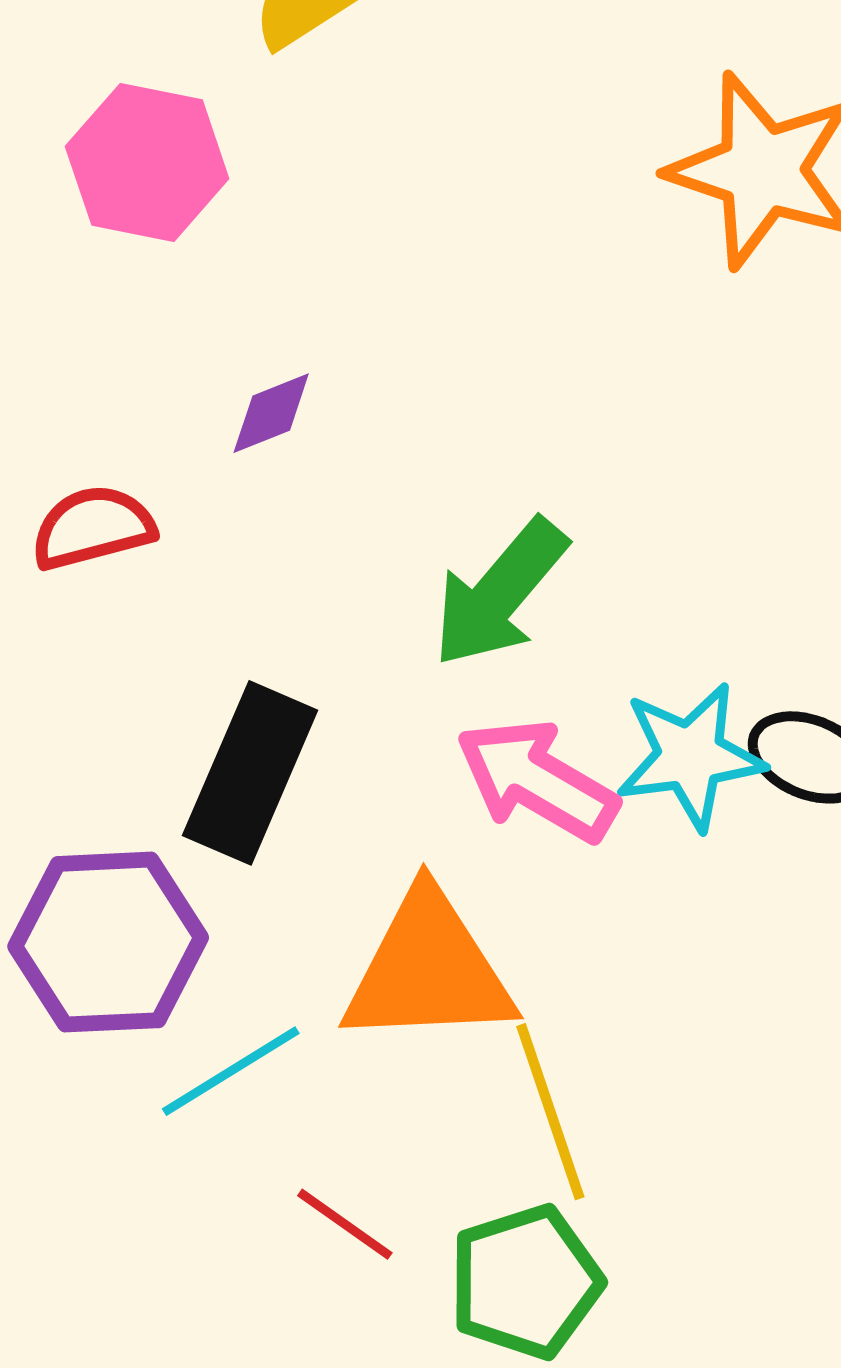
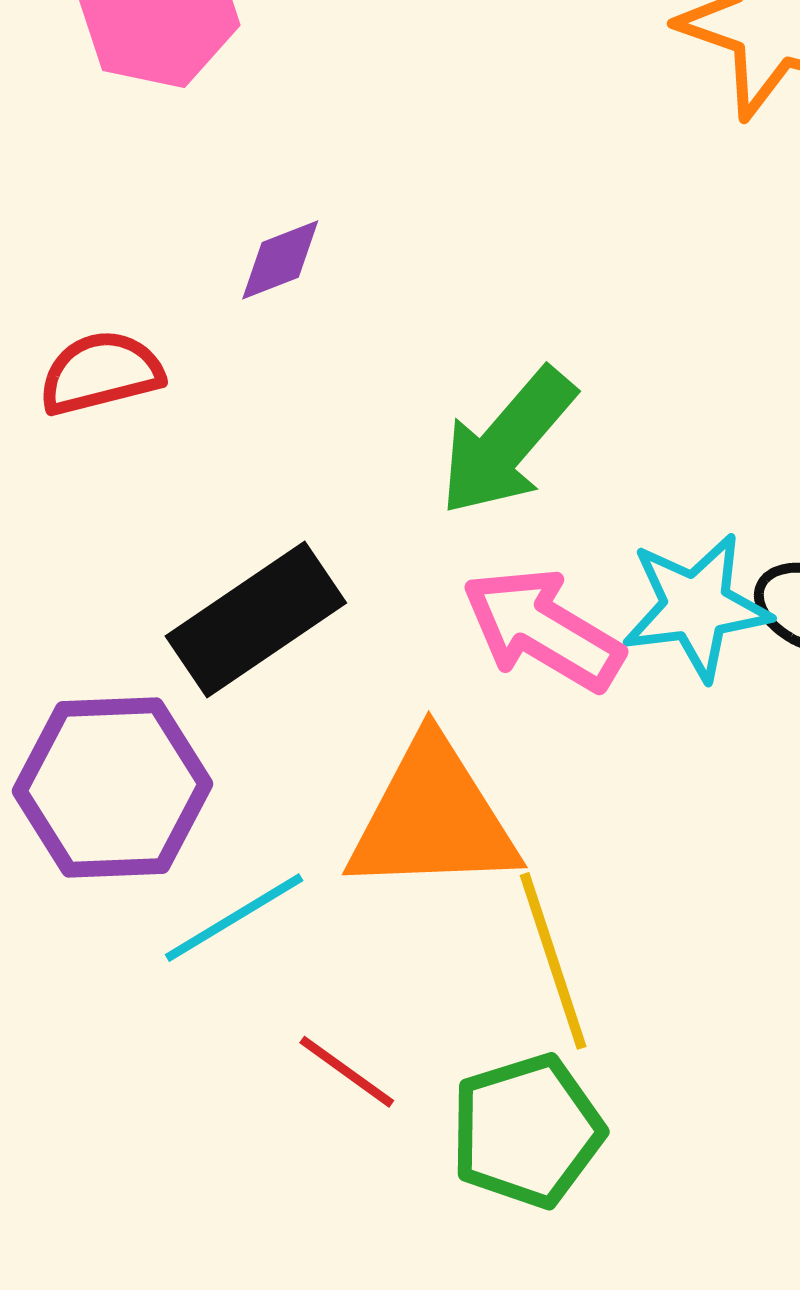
black rectangle: (250, 773) -> (256, 619), turned 32

